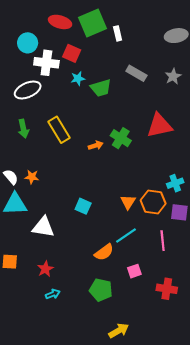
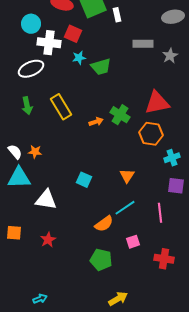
gray rectangle: (136, 73) -> (143, 44), moved, turned -30
orange hexagon: (153, 202) -> (151, 134), moved
cyan arrow: (53, 294) -> (40, 299), moved

